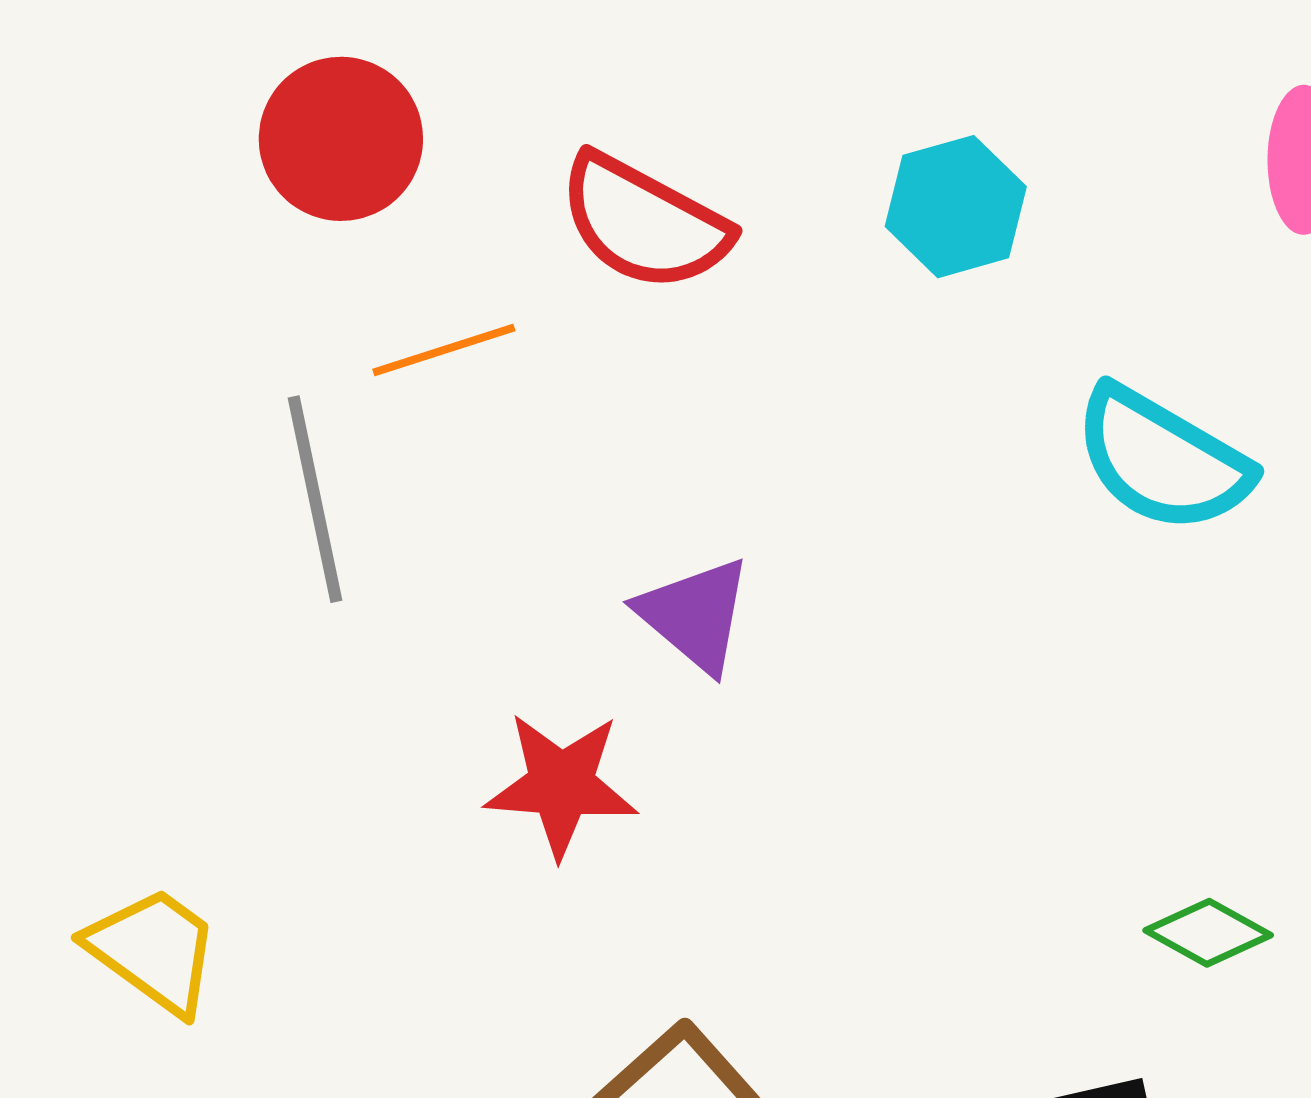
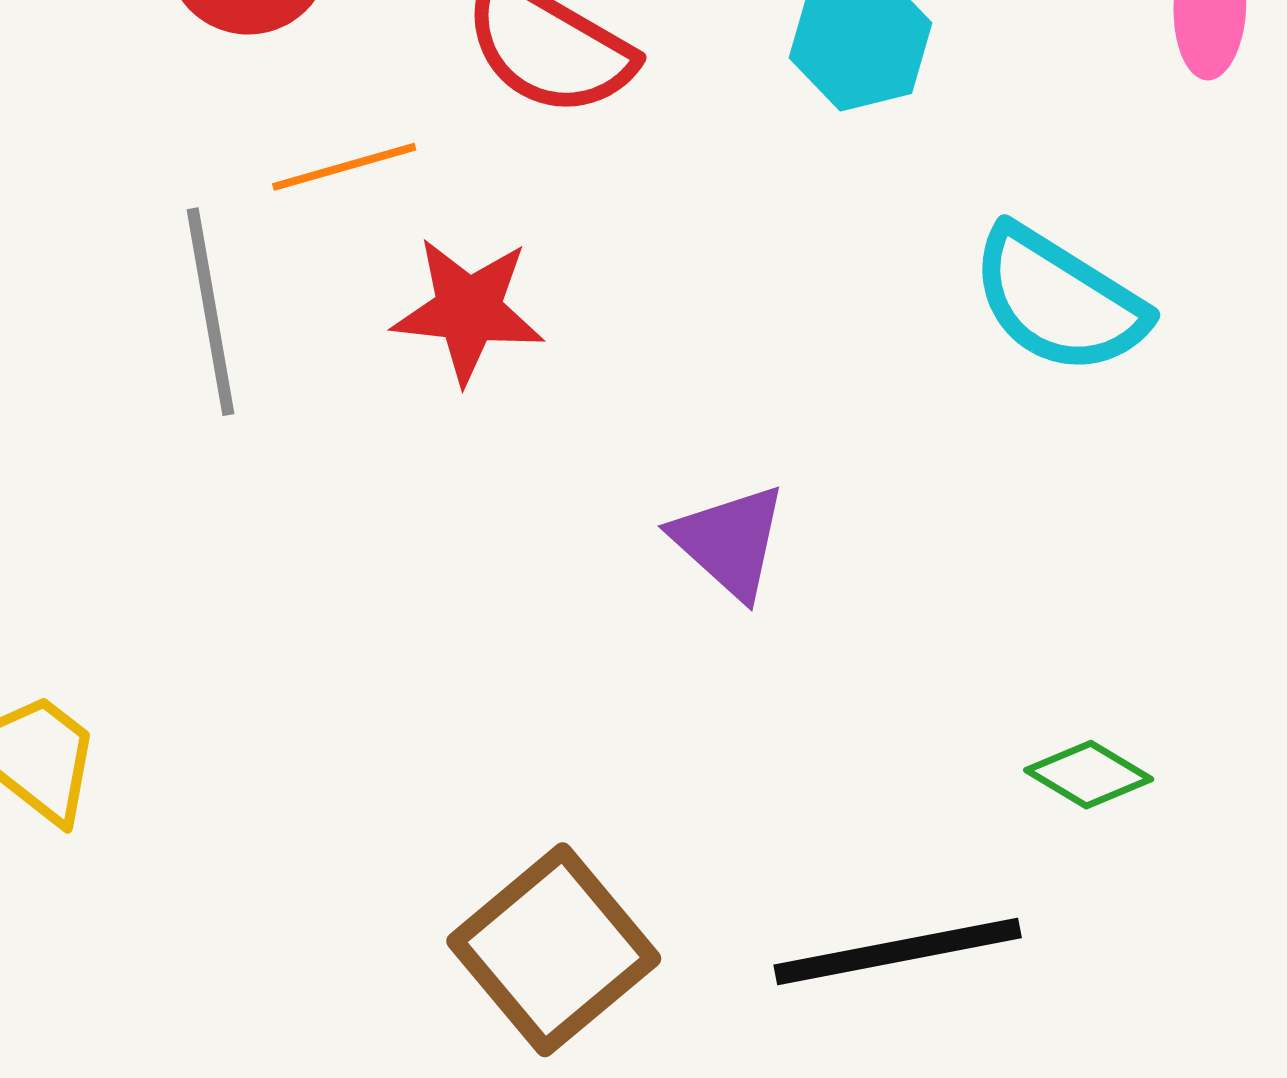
purple triangle: (695, 615) -> (729, 541), moved
red star: (561, 785) -> (468, 310), moved

